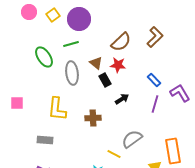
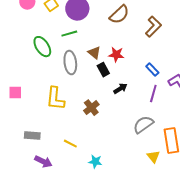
brown semicircle: (121, 42) -> (119, 15), moved
brown cross: (93, 118) -> (91, 108), turned -35
gray semicircle: (132, 139) -> (143, 125), moved
gray rectangle: (45, 140) -> (32, 136), moved
yellow line: (114, 154) -> (70, 144), moved

